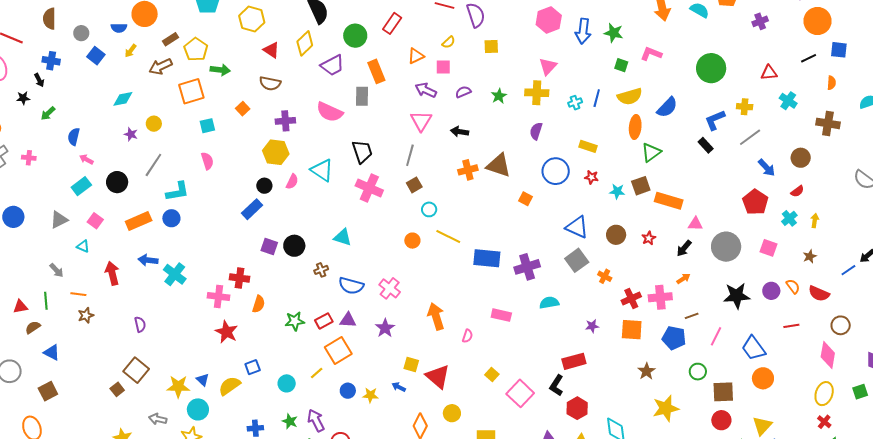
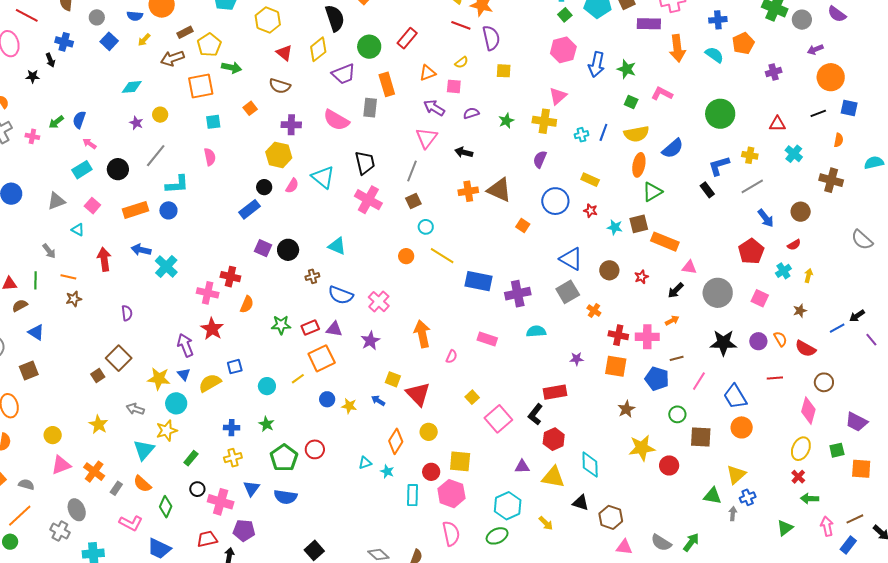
green arrow: (48, 113) -> (56, 122), moved
red cross: (631, 298) -> (618, 335), turned 30
purple arrow: (316, 420) -> (185, 345), moved
red circle: (721, 420) -> (669, 465), moved

